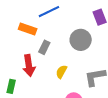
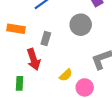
orange rectangle: (28, 29) -> (16, 29), moved
yellow semicircle: (61, 72) -> (66, 75), moved, turned -152

